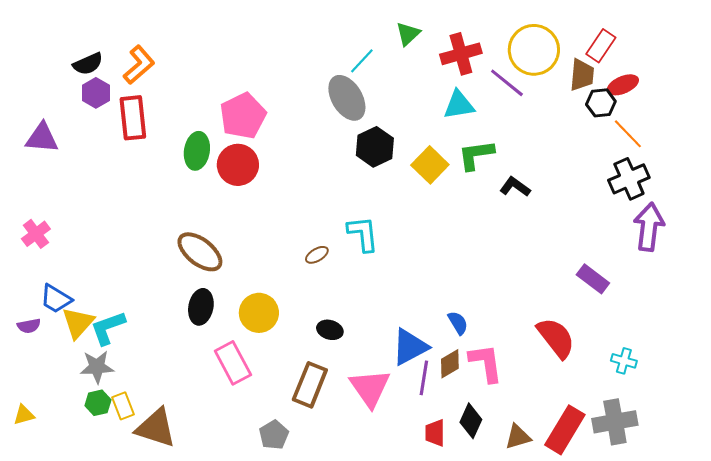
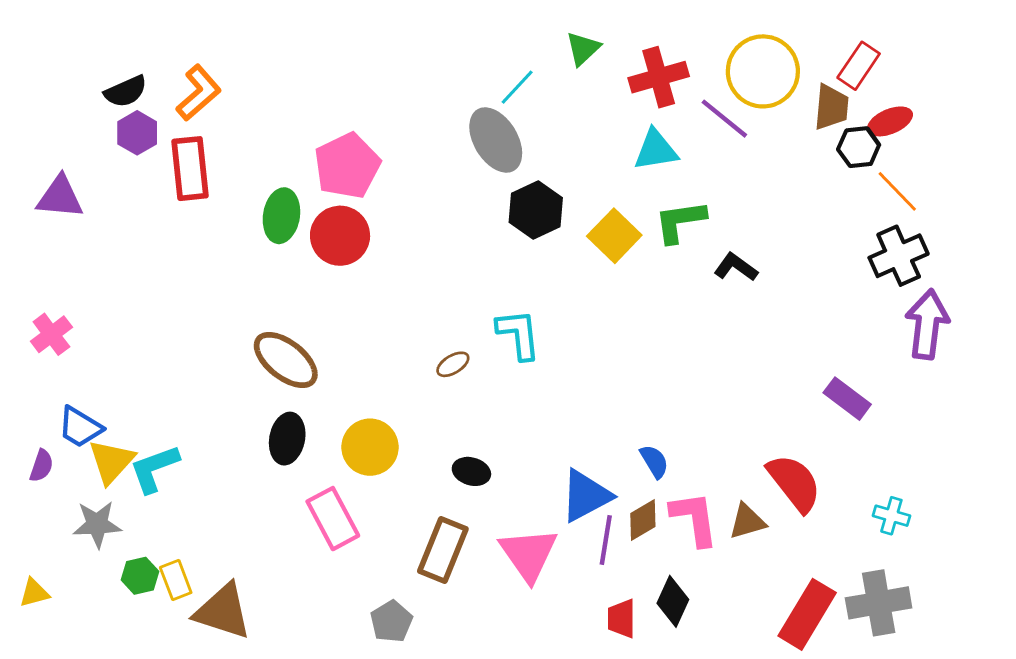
purple semicircle: (29, 326) -> (41, 466), turned -60
gray star: (97, 367) -> (97, 524), moved
brown triangle: (518, 437) -> (747, 521), moved

